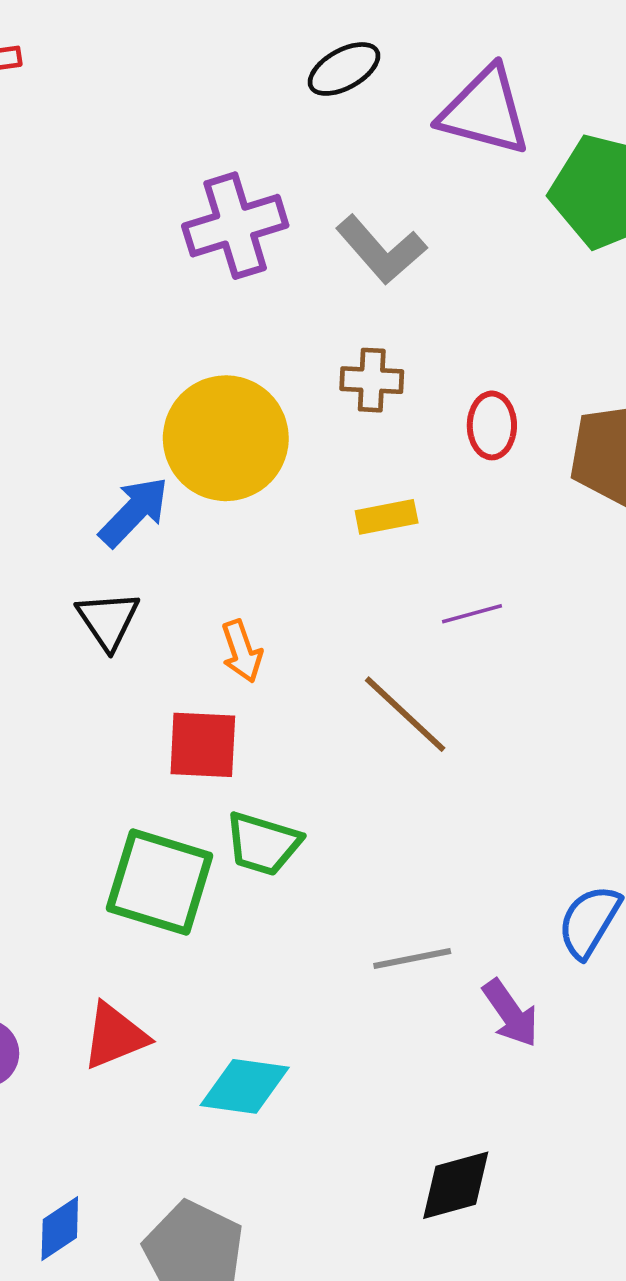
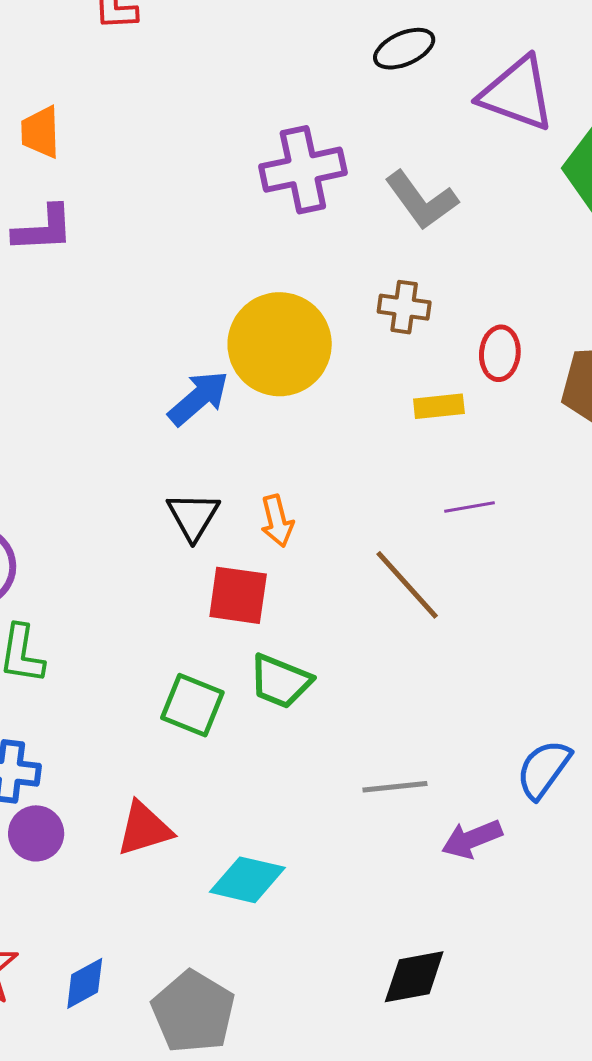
yellow rectangle: (387, 517) -> (439, 406), moved
black triangle: (108, 620) -> (193, 516), moved
green square: (160, 882) -> (192, 705), size x0.7
purple arrow: (510, 1013) -> (472, 839), turned 98

